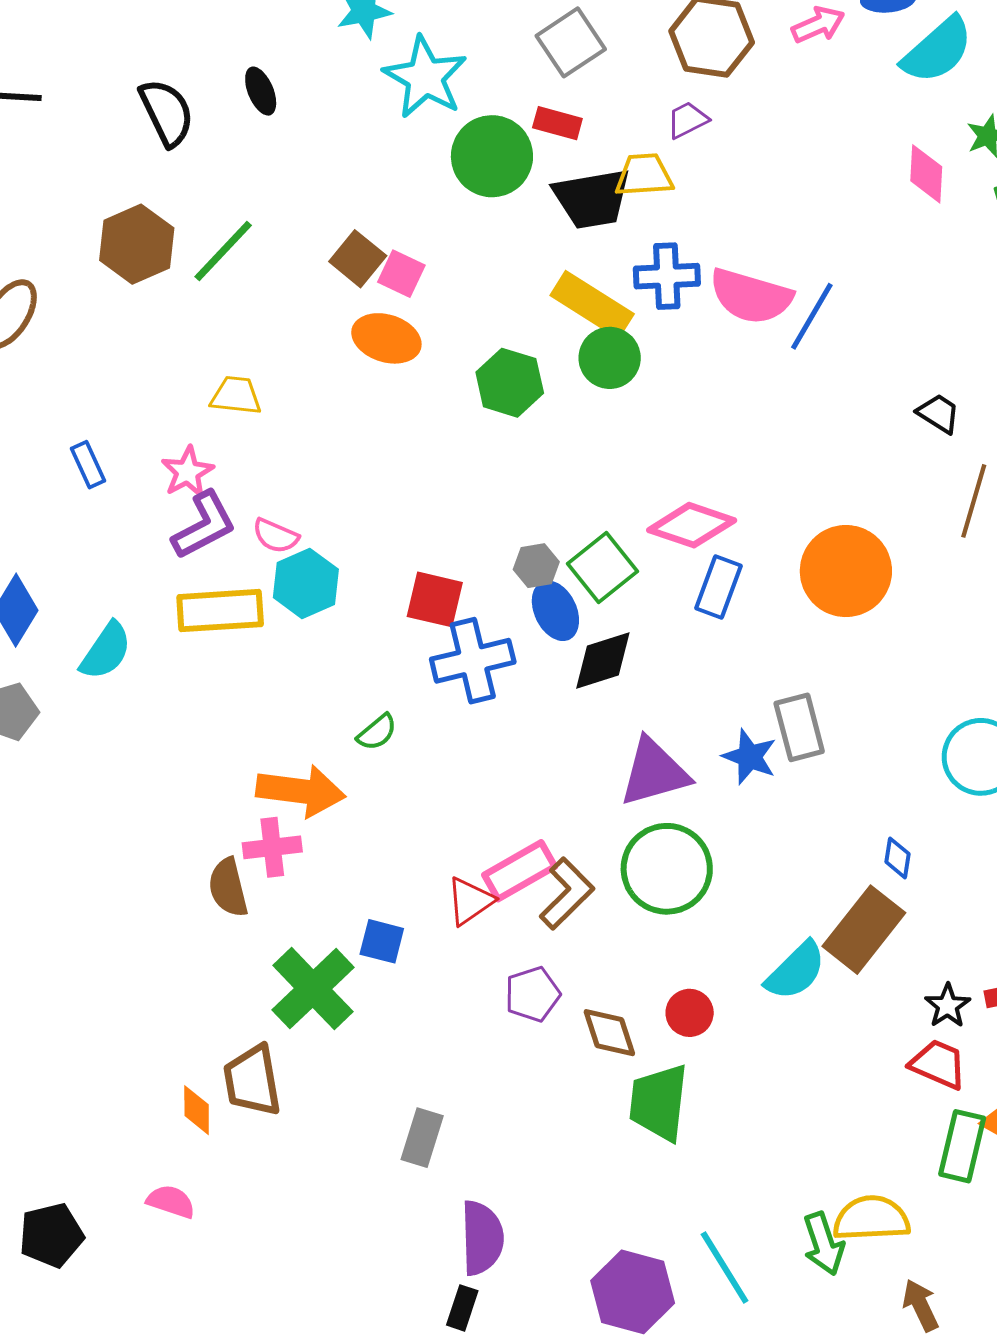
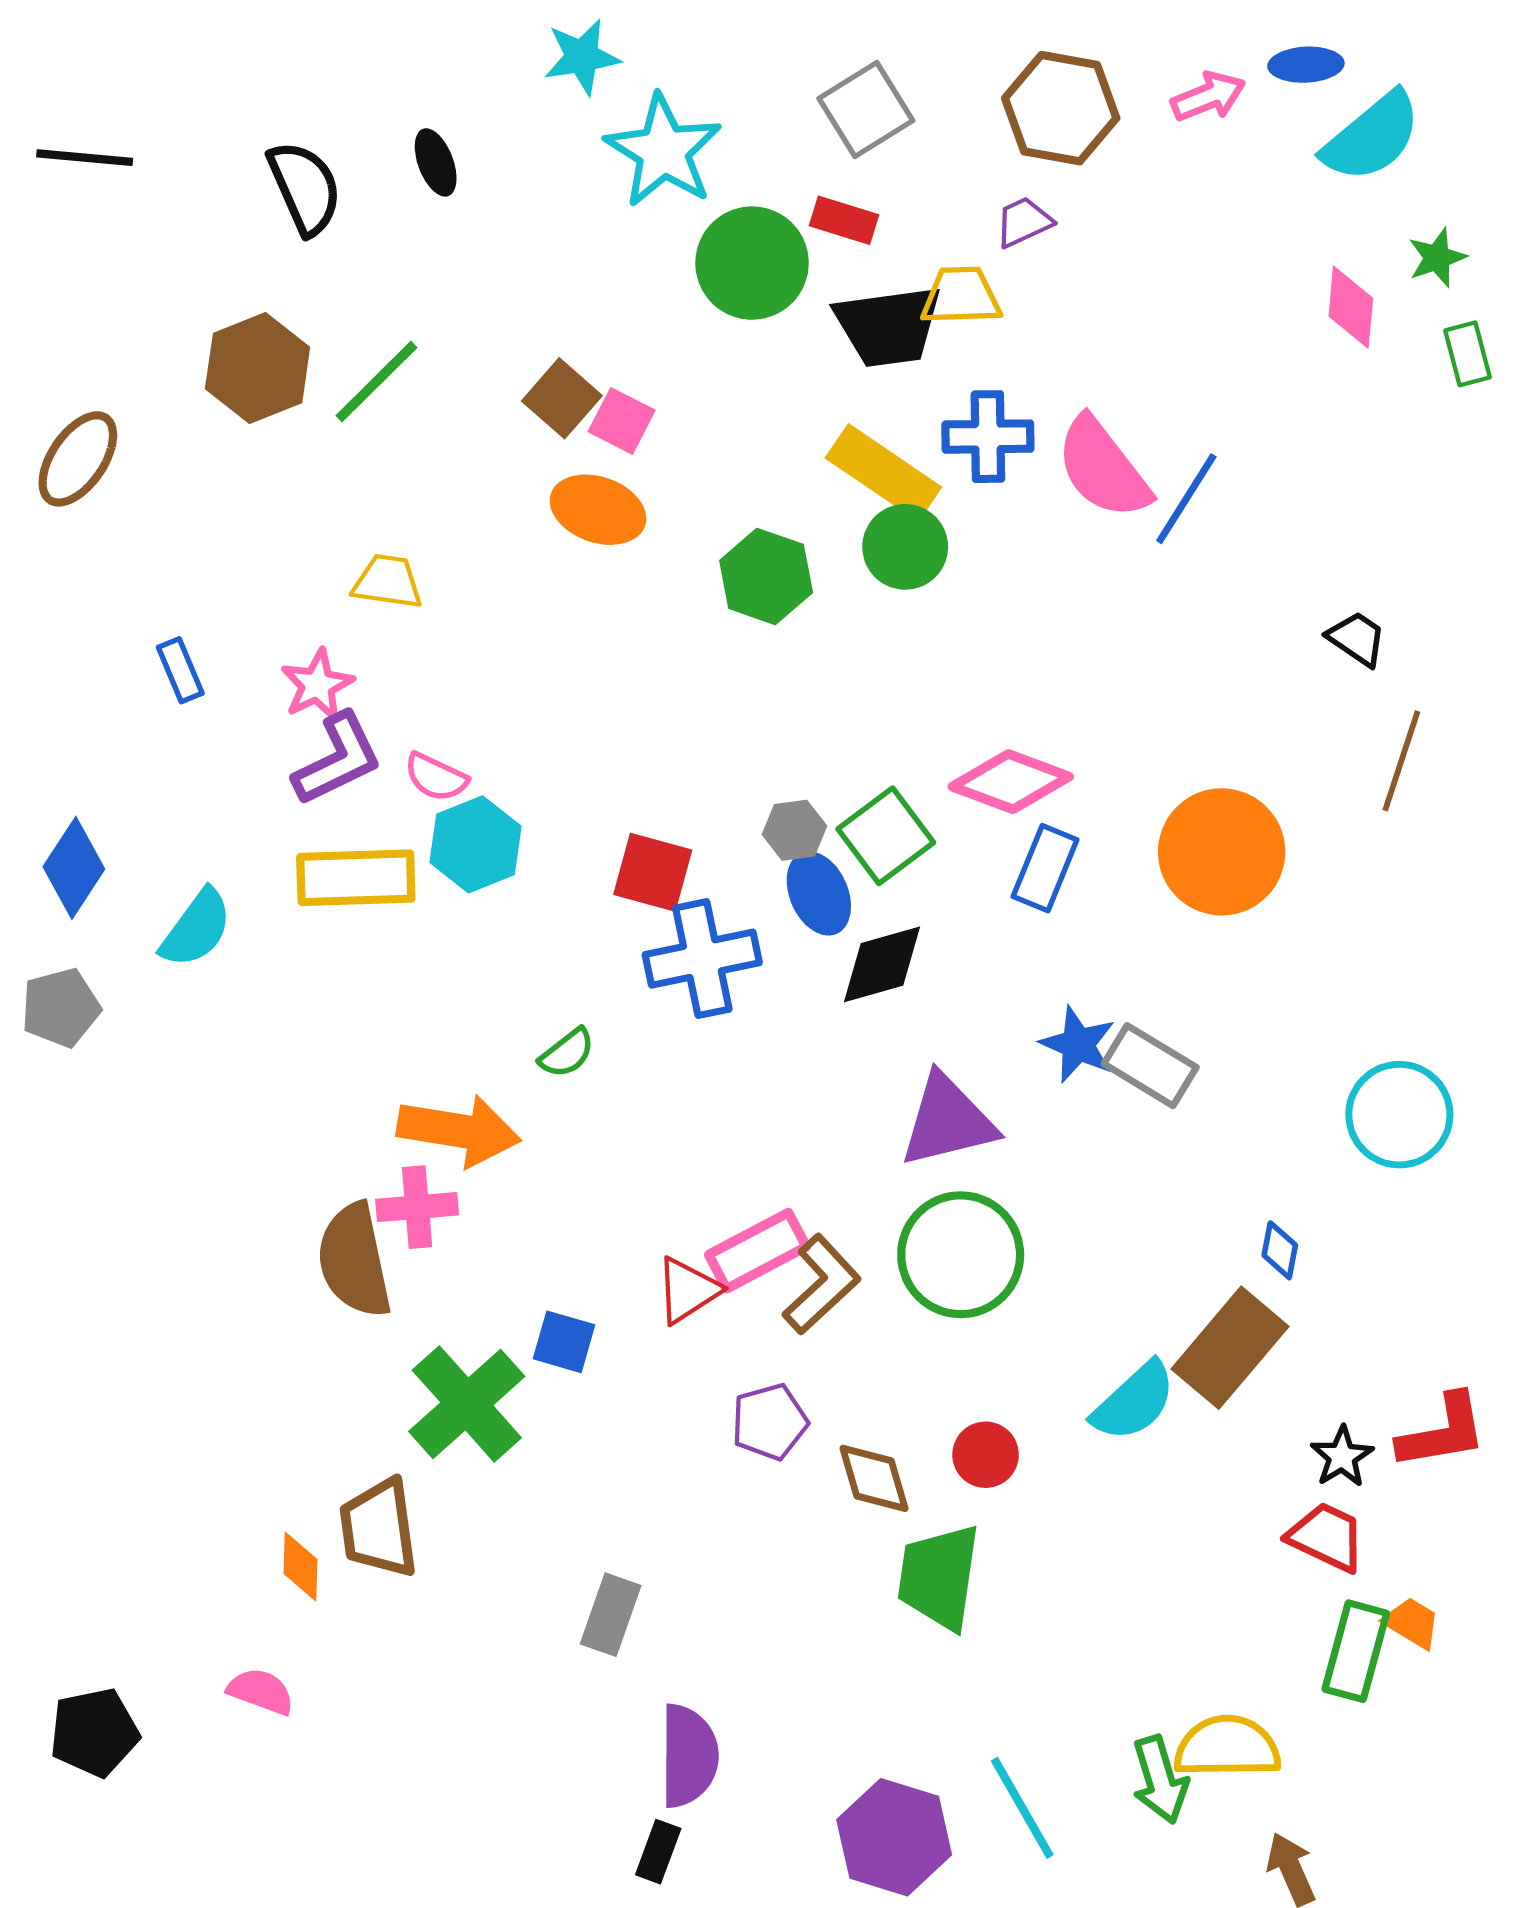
pink semicircle: (751, 296) -> (1103, 468), turned 34
gray rectangle: (799, 727) -> (1150, 1066), turned -46
blue star: (750, 757) -> (1078, 1045), moved
brown semicircle: (228, 887) -> (354, 1260), size x1.4

